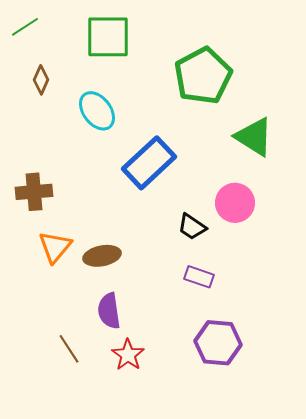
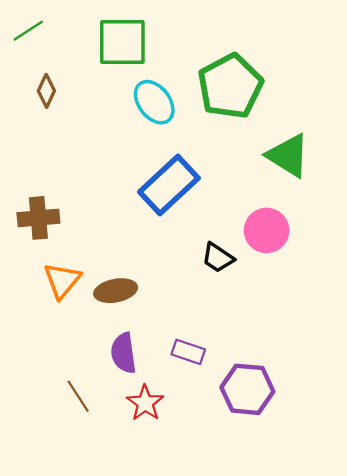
cyan ellipse: (97, 111) -> (154, 102), moved
purple rectangle: (199, 277) -> (188, 352), moved

